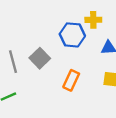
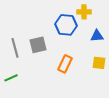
gray square: (40, 58) -> (38, 45), turned 30

